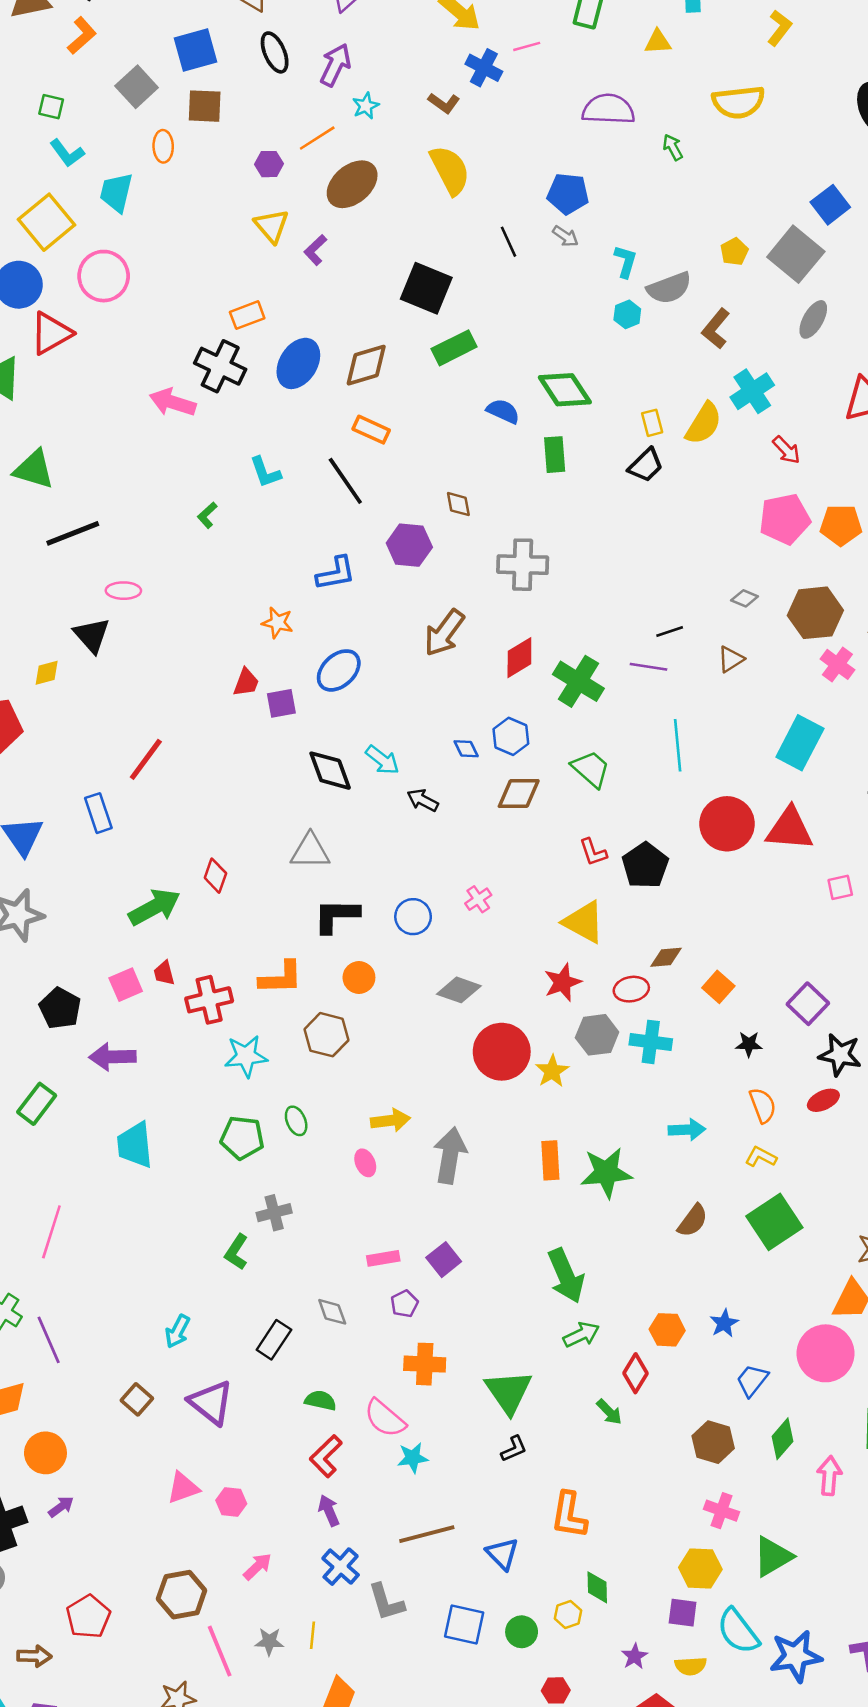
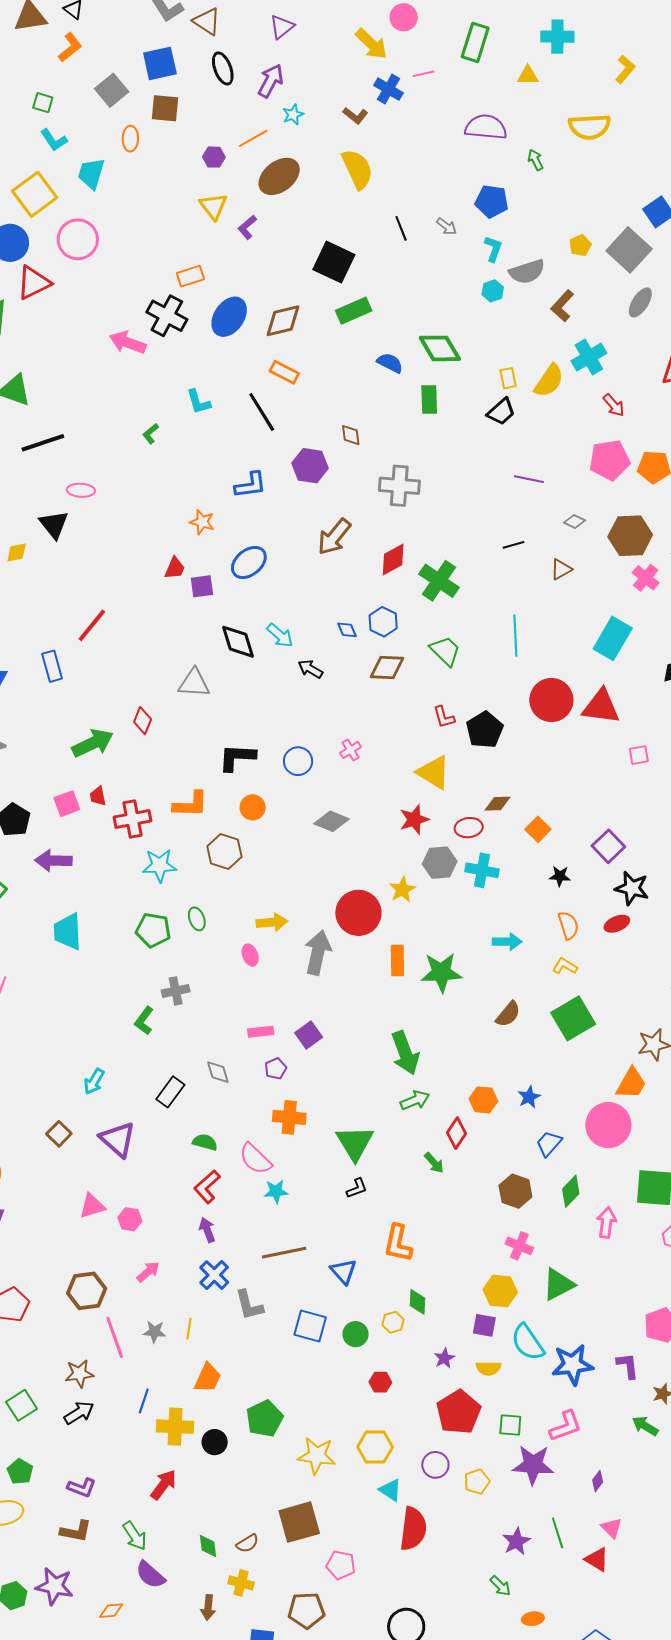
blue pentagon: (568, 194) -> (492, 201), moved
purple line: (649, 667) -> (529, 479), moved
gray triangle: (310, 851) -> (194, 683), moved
red circle: (502, 1052) -> (358, 913), moved

